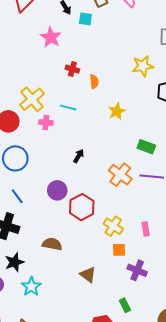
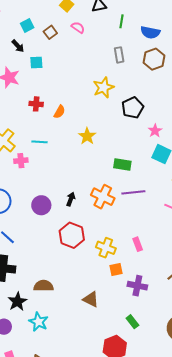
cyan square: (85, 19) -> (36, 63), moved
orange semicircle: (94, 82) -> (59, 112), turned 48
black arrow: (79, 156) -> (71, 199), moved
purple circle: (57, 190) -> (41, 205), moved
brown semicircle: (52, 244) -> (44, 286), moved

